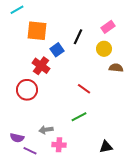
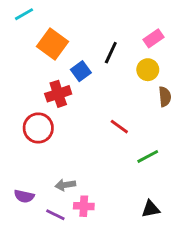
orange square: (37, 31) -> (52, 44), turned 30
red cross: (41, 66) -> (58, 94), turned 36
brown semicircle: (116, 68) -> (165, 97), turned 80
green line: (79, 117) -> (148, 156), moved
purple line: (30, 151) -> (55, 215), moved

